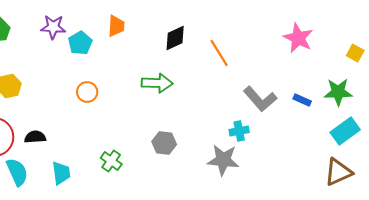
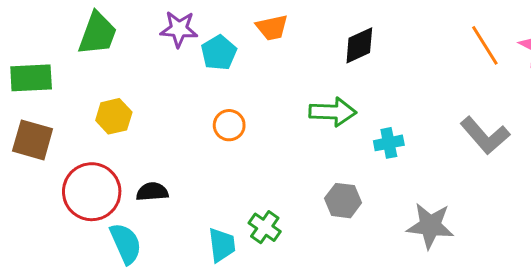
orange trapezoid: (116, 26) -> (272, 28), turned 75
orange line: (219, 53) -> (485, 45), moved
cyan cross: (239, 131) -> (389, 143), moved
cyan trapezoid: (61, 173) -> (222, 245), moved

